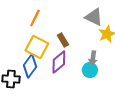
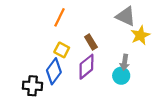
yellow square: (37, 47) -> (62, 50), size x0.6

